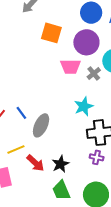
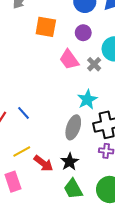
purple circle: (86, 42) -> (83, 33), size x0.6
pink trapezoid: (70, 67) -> (69, 60), turned 60
gray ellipse: (41, 125) -> (73, 127), moved

